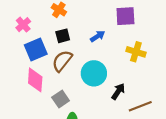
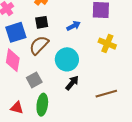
black arrow: (118, 91) -> (72, 83), moved

